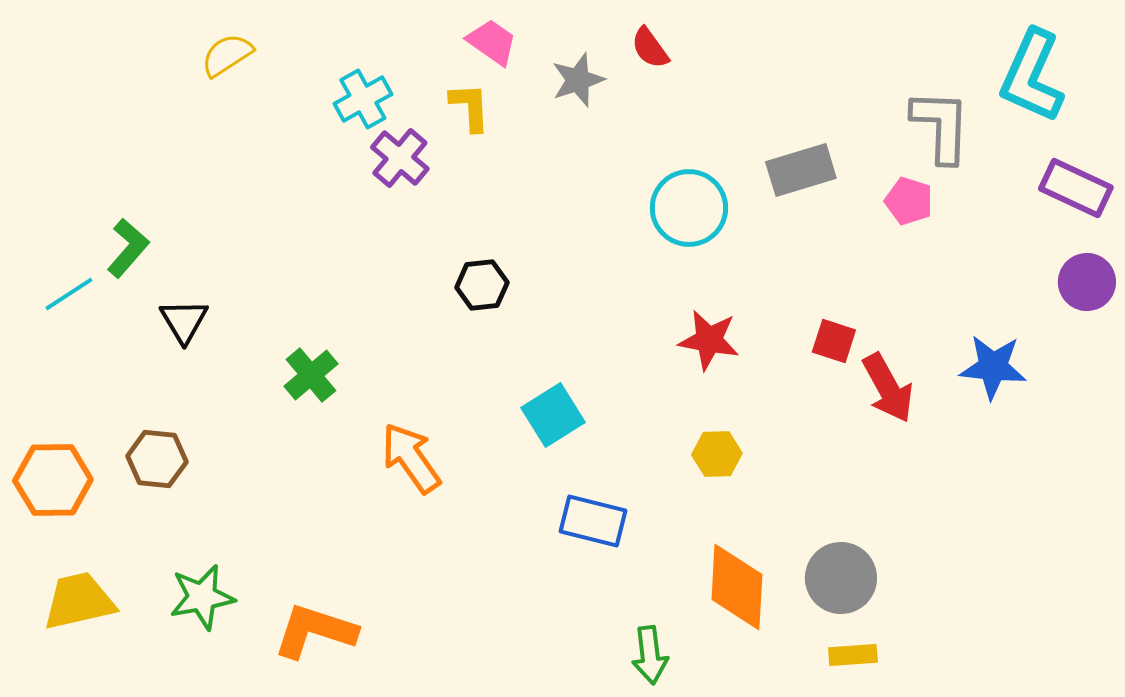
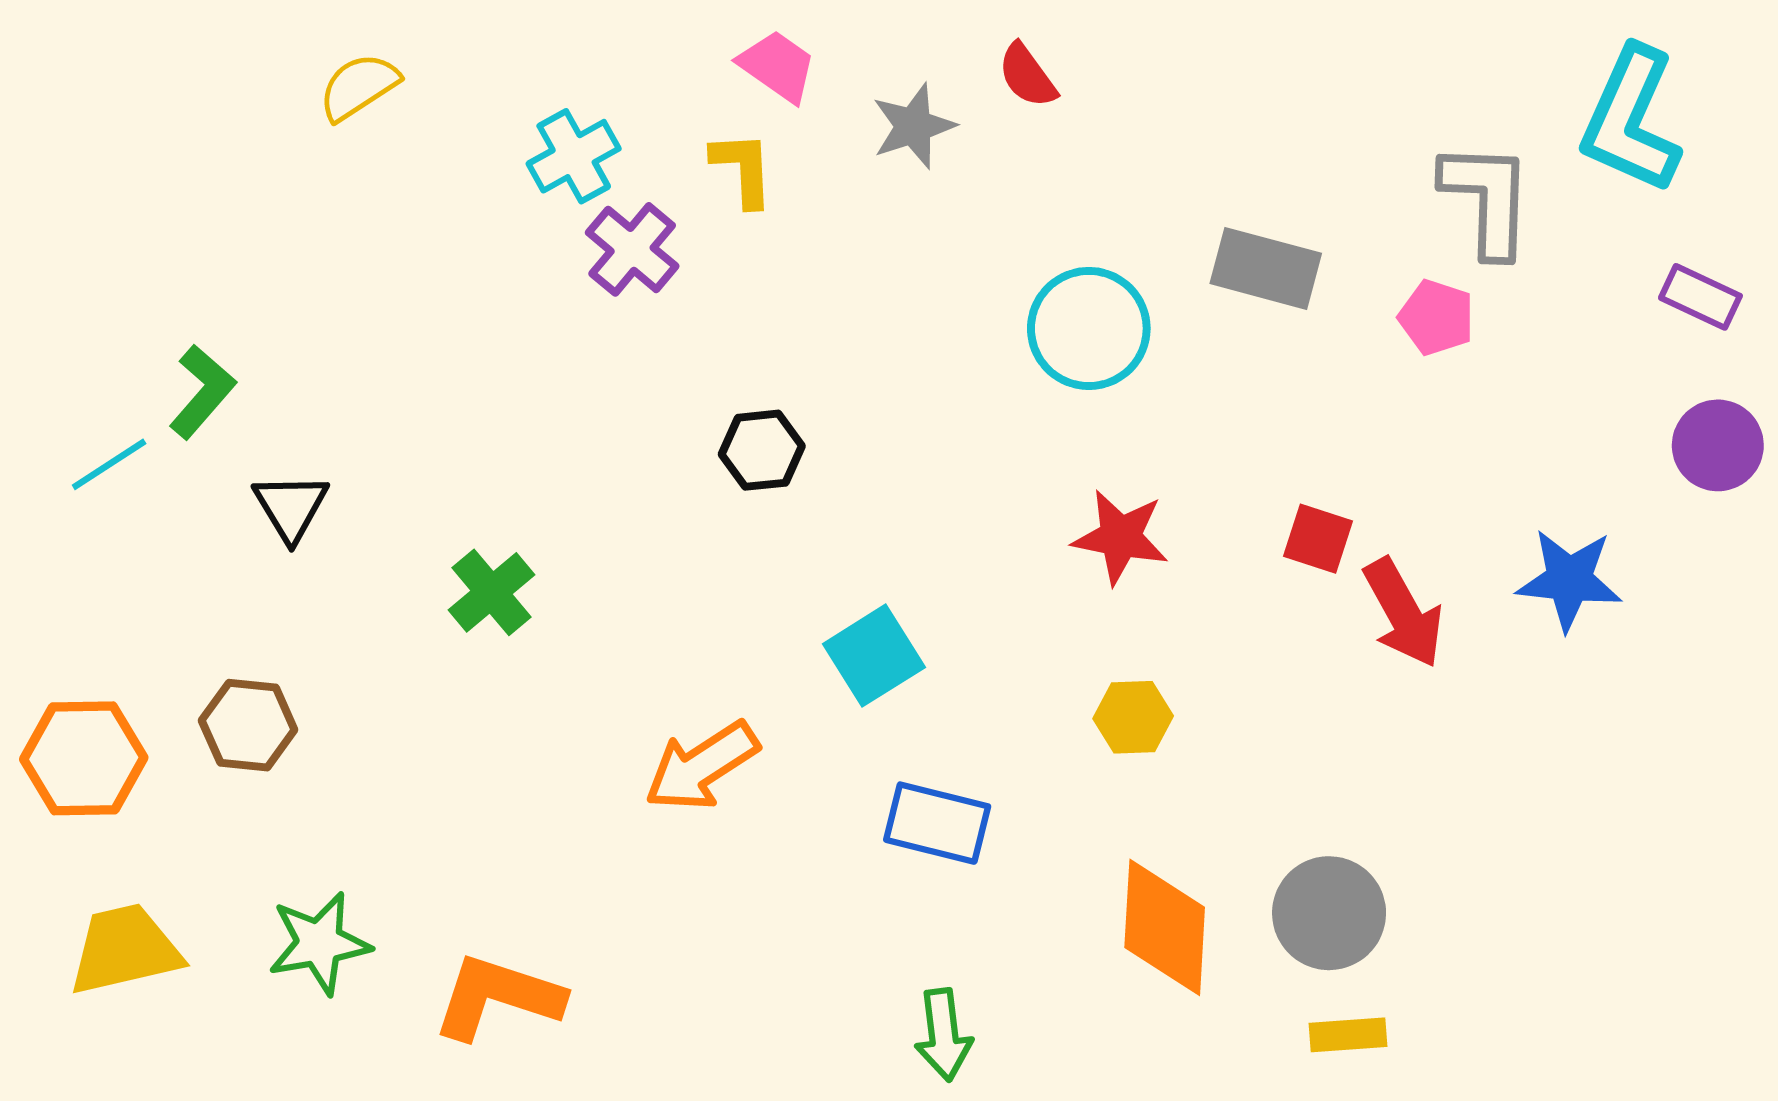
gray rectangle: (801, 170) -> (1266, 268), turned 32
purple rectangle: (1076, 188) -> (1700, 297), size x0.7
orange arrow: (411, 458) -> (702, 766), moved, turned -88
green arrow: (650, 655) -> (943, 1035), moved

